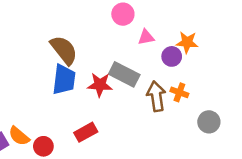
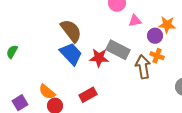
blue trapezoid: (64, 80) -> (71, 54), turned -50
orange cross: (179, 92) -> (157, 56), moved
orange semicircle: (19, 136) -> (47, 92), moved

